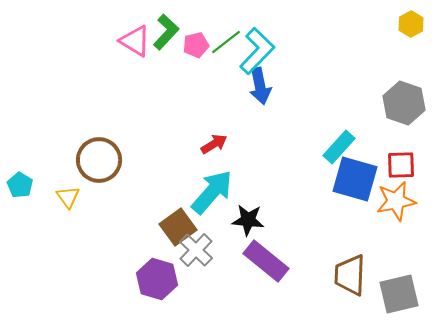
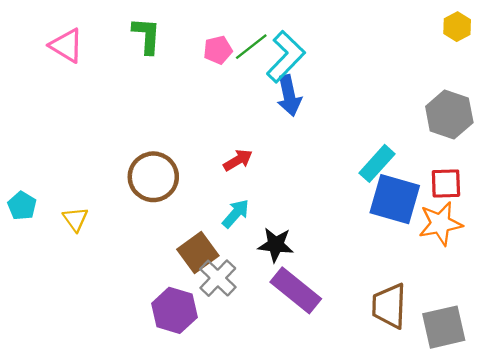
green L-shape: (166, 32) -> (147, 36), moved, turned -39
pink triangle: (135, 41) -> (67, 46), moved
brown circle: (99, 160) -> (153, 177), moved
cyan arrow: (212, 192) -> (236, 214), size x0.6

